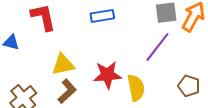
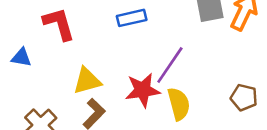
purple line: (157, 47) -> (170, 65), moved

